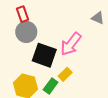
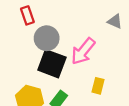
gray circle: (26, 32) -> (47, 38), moved
yellow rectangle: (65, 74) -> (98, 86), moved, turned -32

